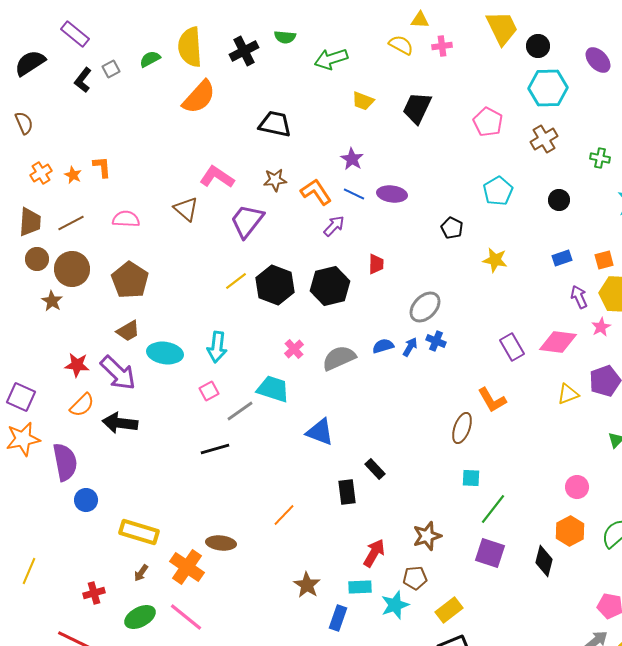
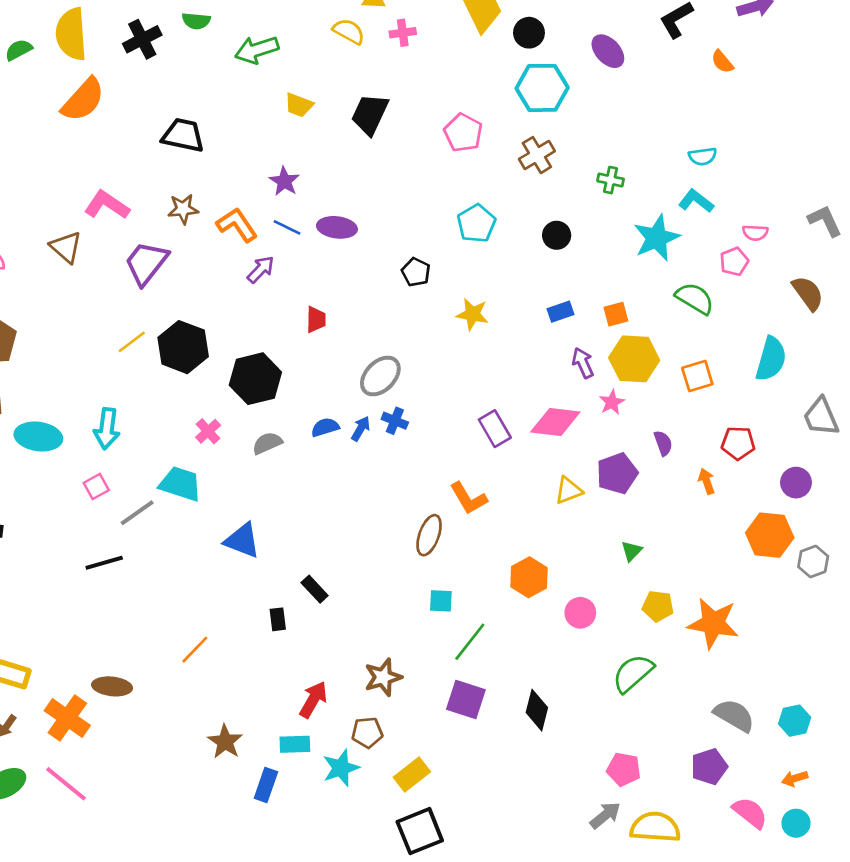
black hexagon: (330, 286) -> (255, 379), moved
gray semicircle: (339, 358) -> (267, 443), size x0.7
black rectangle: (347, 492) -> (278, 619), size x0.7
orange hexagon: (570, 531) -> (529, 577), moved

